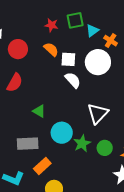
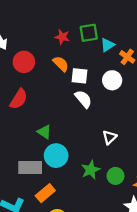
white circle: (98, 62) -> (112, 80), size x0.7
white triangle: (98, 113) -> (109, 137), size x0.6
cyan circle: (62, 133) -> (56, 156), moved

